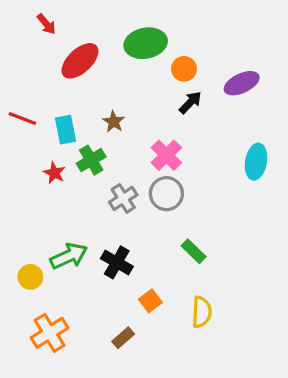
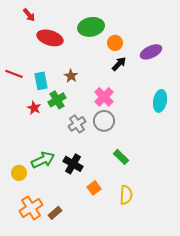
red ellipse: (80, 61) -> (50, 38), turned 60
brown rectangle: (123, 338) -> (55, 213), moved

